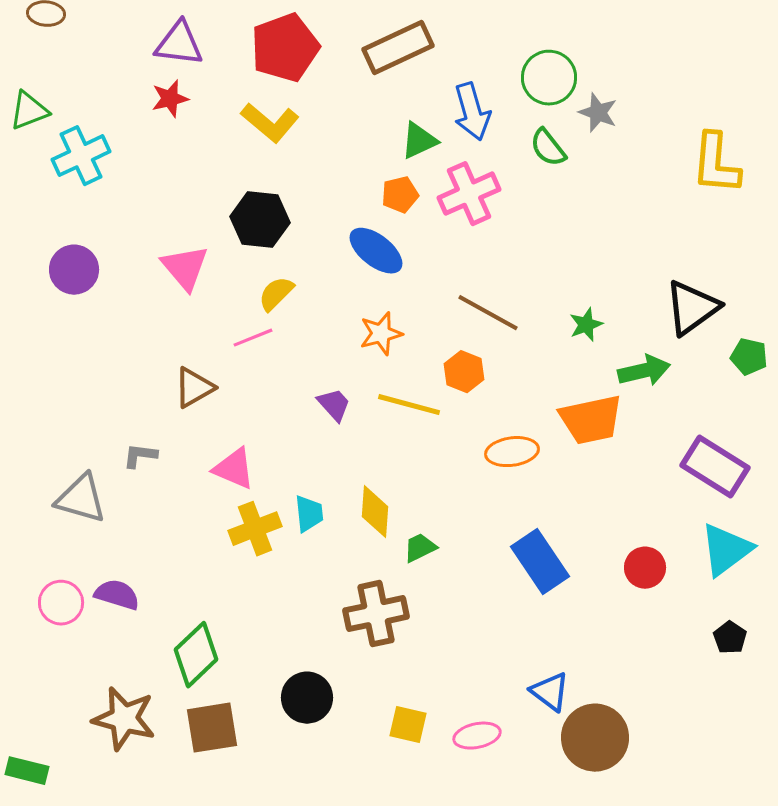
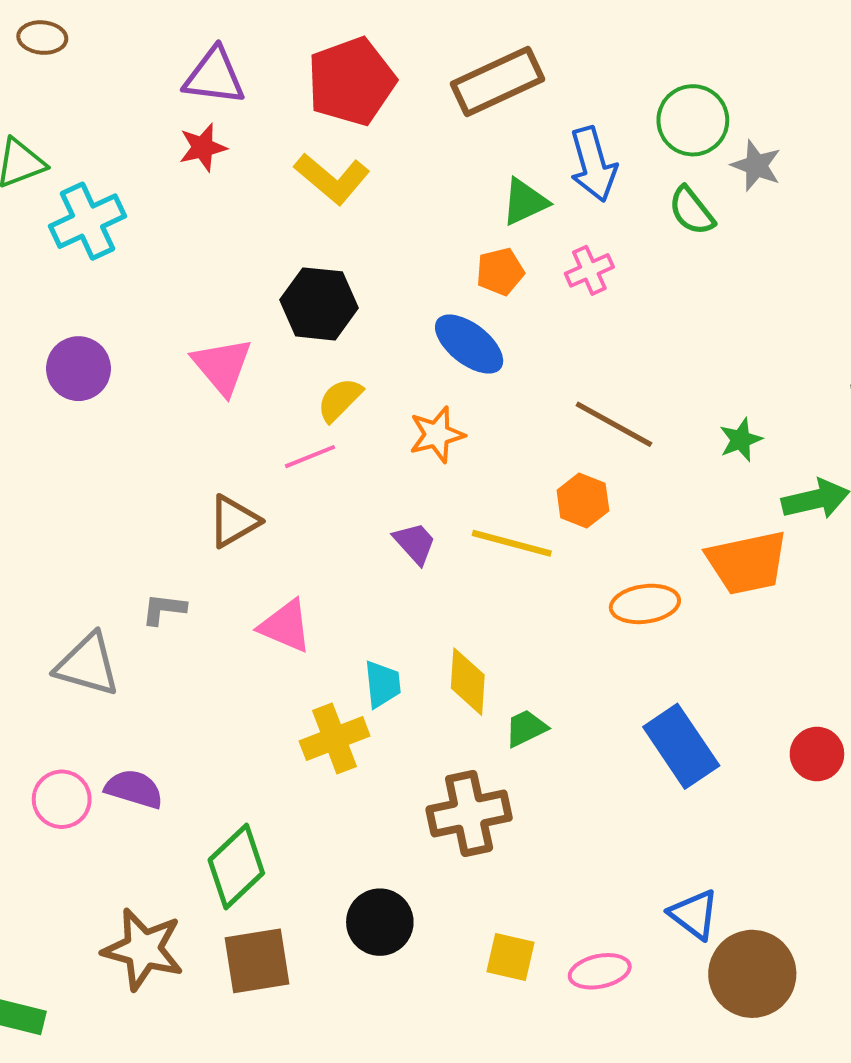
pink cross: (469, 194) -> (589, 270), size x0.6
orange star: (381, 334) -> (437, 435), moved
yellow cross: (255, 529) -> (335, 738), moved

